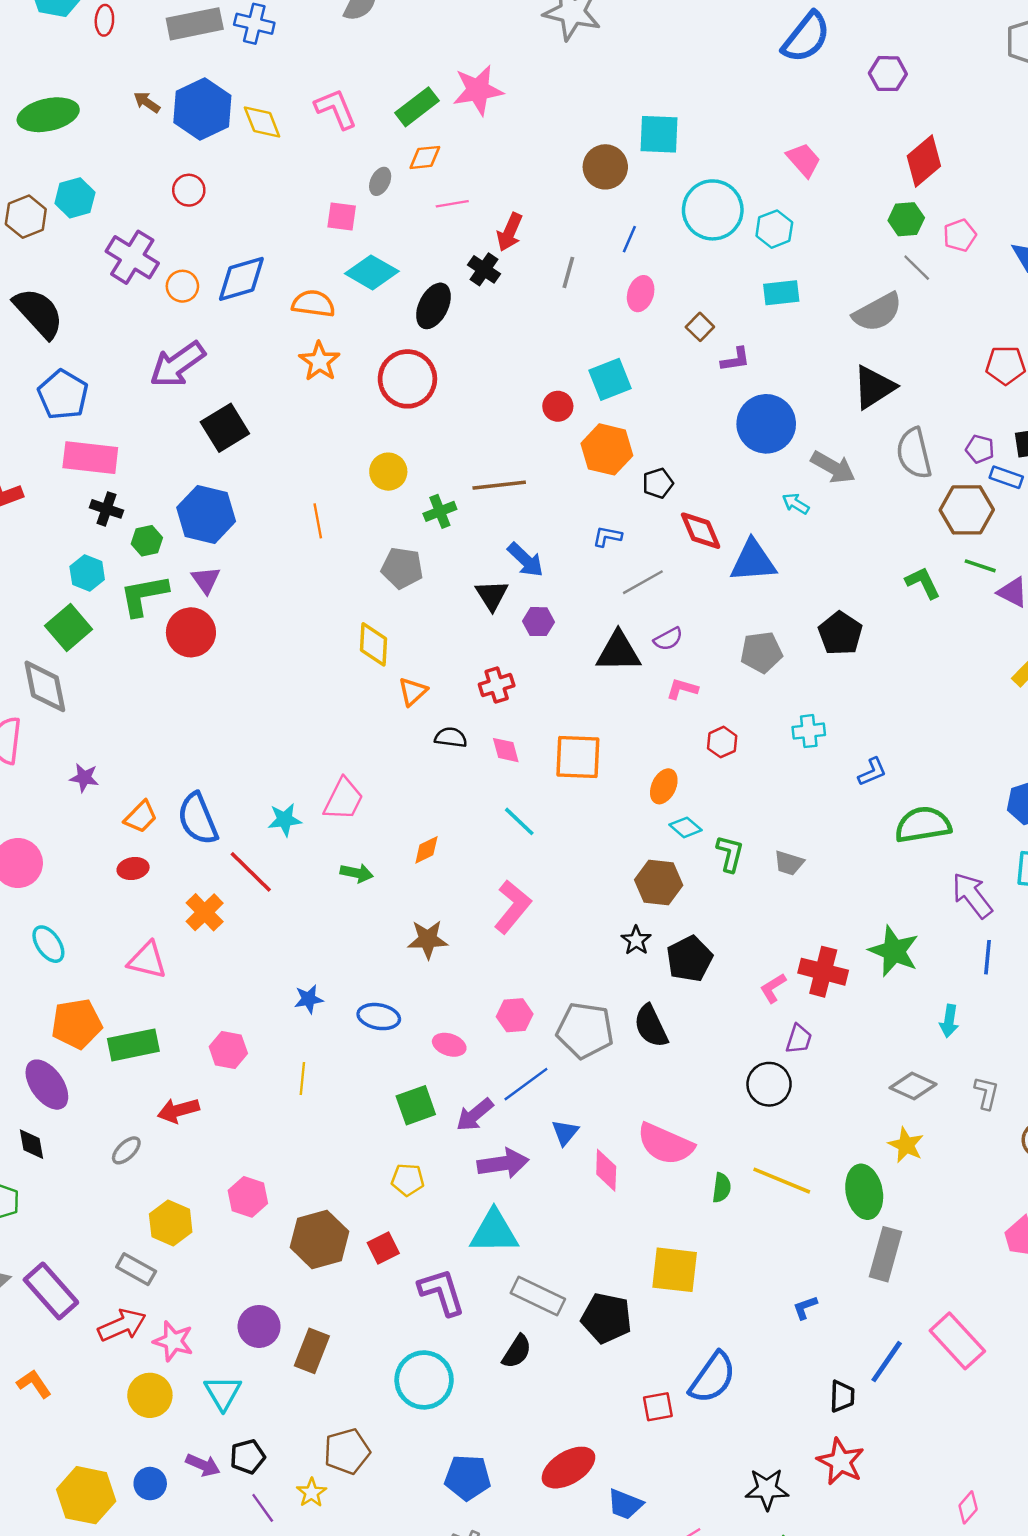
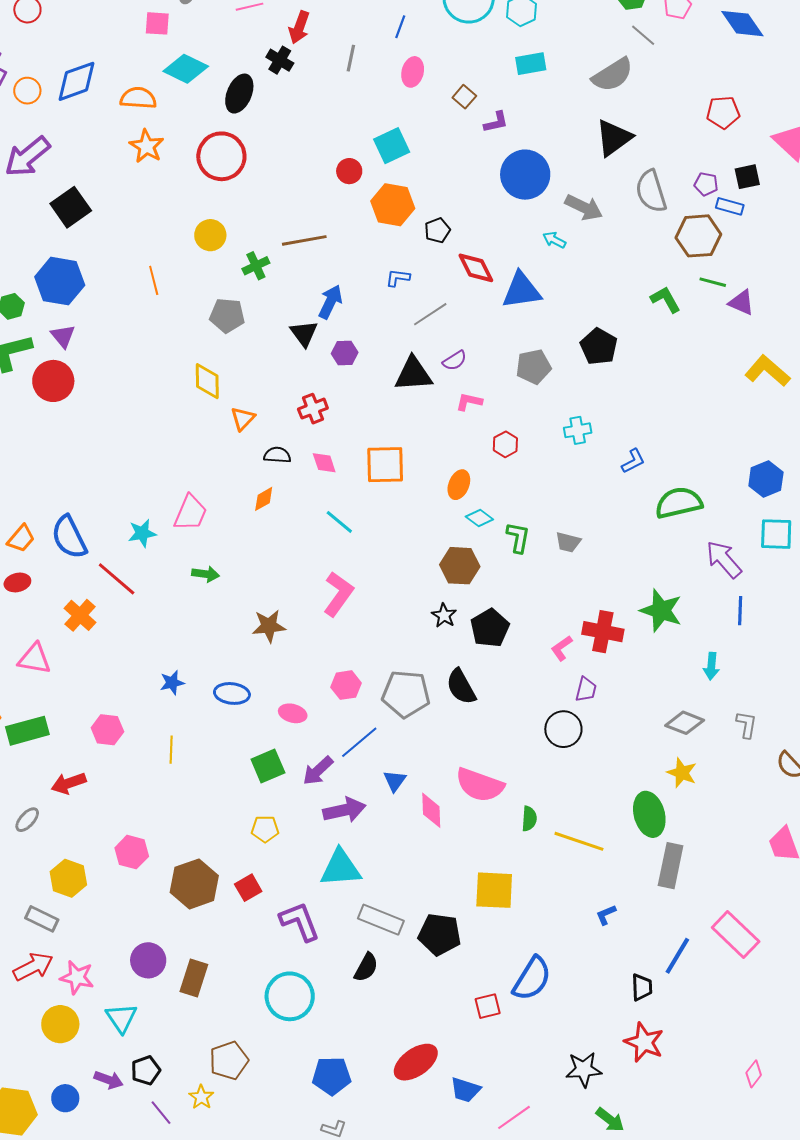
blue arrow: (526, 560) -> (330, 302), turned -104
orange diamond: (426, 850) -> (264, 499), moved
yellow line: (782, 1181) -> (579, 841), moved

